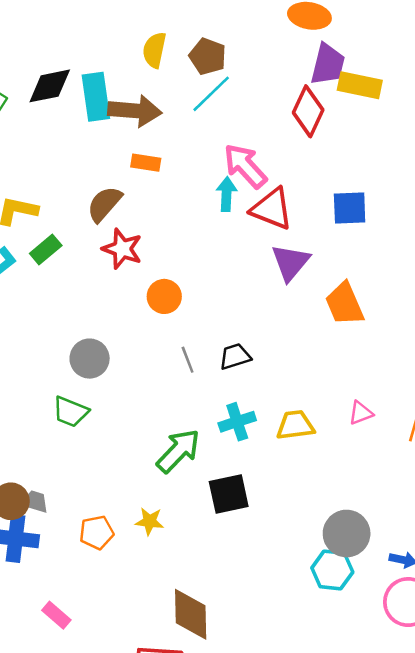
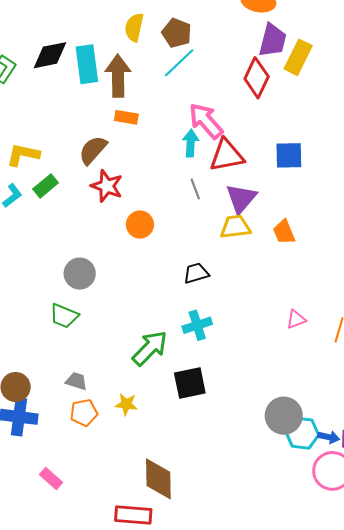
yellow rectangle: (360, 85) -> (298, 57), turned -76
brown arrow: (135, 111) -> (118, 76), turned -96
red triangle: (272, 209) -> (227, 155), turned -33
orange trapezoid: (344, 304) -> (284, 232), size x0.7
gray line: (188, 360) -> (195, 189), moved
yellow trapezoid: (295, 425) -> (235, 227), moved
gray trapezoid: (35, 502) -> (76, 381), moved
cyan hexagon: (332, 570) -> (302, 433), moved

